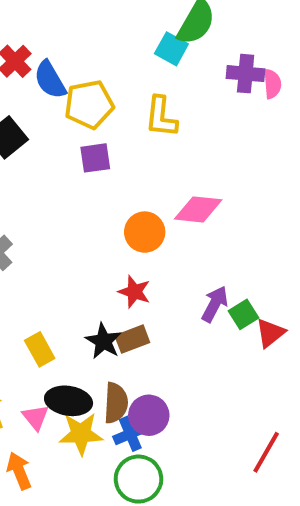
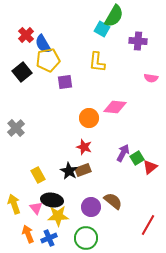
pink semicircle: (272, 84) -> (151, 78), moved, turned 104
yellow pentagon: (89, 104) -> (48, 60), moved
brown semicircle: (116, 403) -> (113, 201), moved, turned -54
blue cross: (130, 434) -> (49, 238), moved

